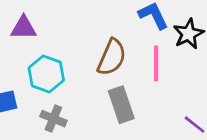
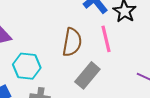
gray rectangle: (121, 105) -> (87, 75), turned 72

